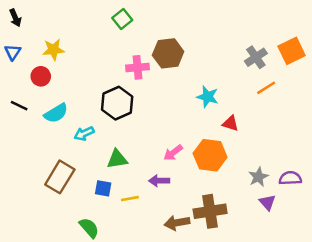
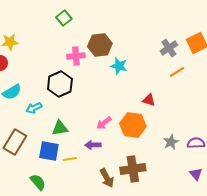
cyan star: (208, 97) -> (119, 66), moved
blue square: (103, 188) -> (49, 151), size x1.5
purple triangle: (267, 202) -> (196, 174), moved
brown arrow: (177, 223) -> (107, 178), turned -108

